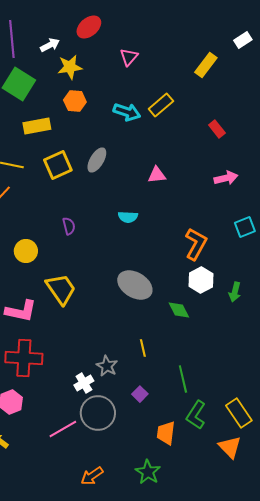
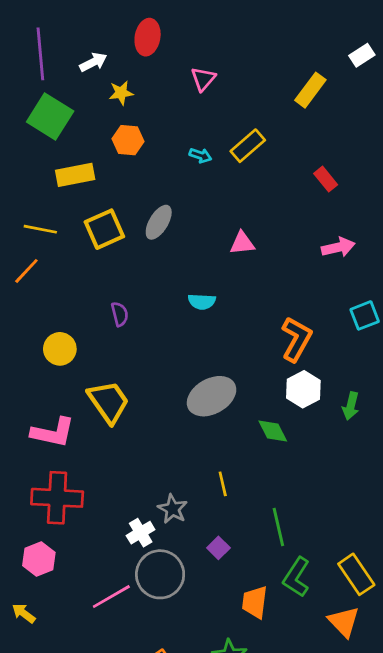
red ellipse: (89, 27) -> (148, 37), turned -40
yellow star: (70, 67) -> (121, 93), size x0.7
cyan arrow: (127, 112) -> (200, 155), size x0.6
gray ellipse: (135, 285) -> (212, 396), turned -60

